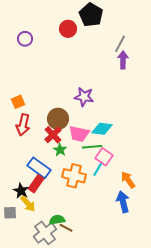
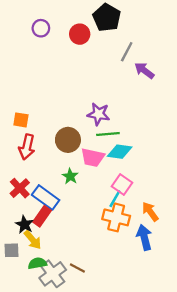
purple circle: (25, 39) -> (41, 28), moved
gray line: (120, 44) -> (127, 52), moved
purple arrow: (123, 60) -> (144, 71), turned -54
orange square: (18, 102) -> (21, 120), turned 32
red cross: (53, 135) -> (20, 188), moved
green line: (92, 147) -> (108, 134), moved
orange cross: (74, 176) -> (116, 217), moved
green semicircle: (57, 220) -> (37, 263), moved

